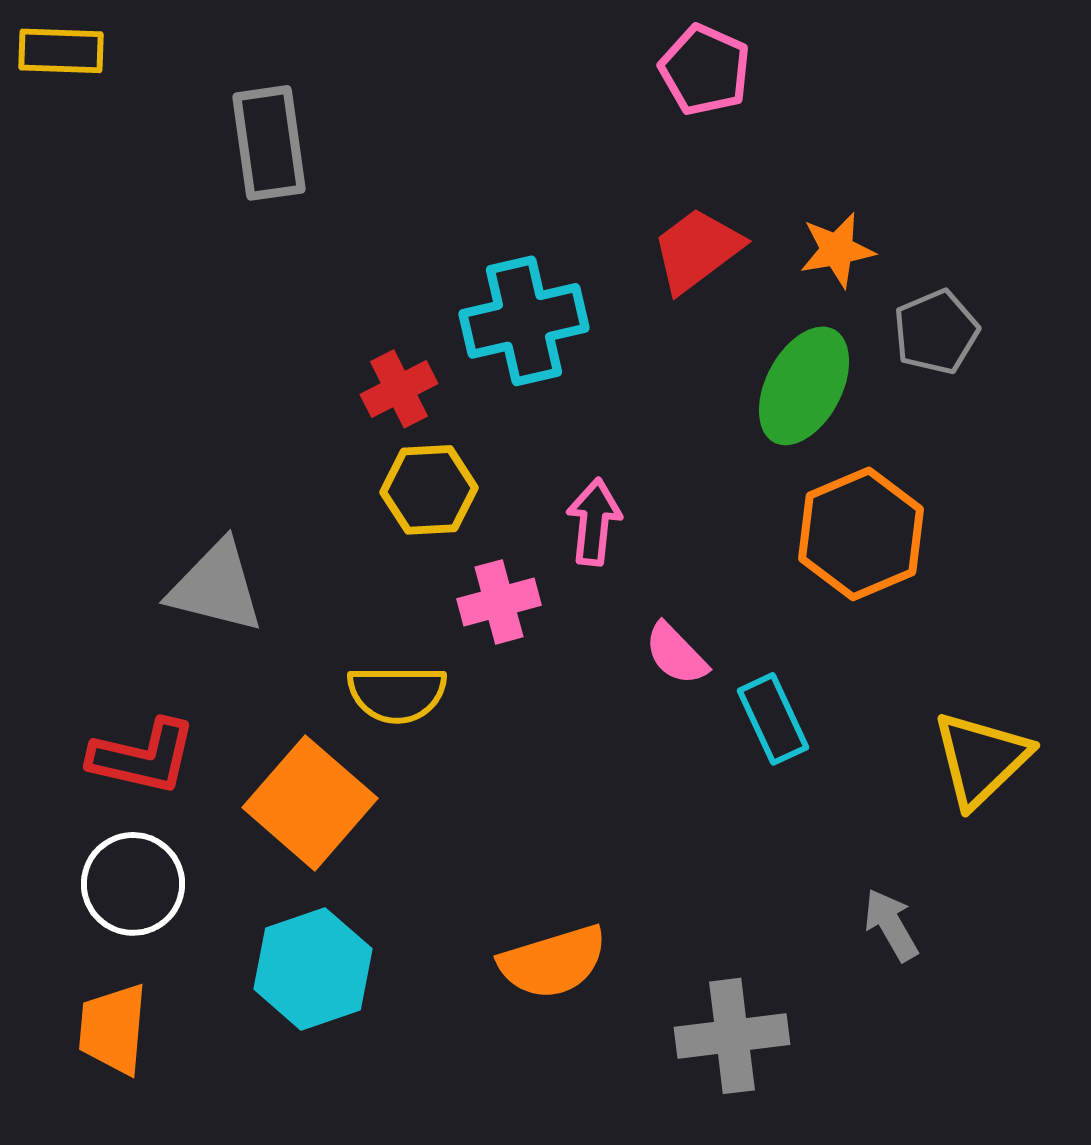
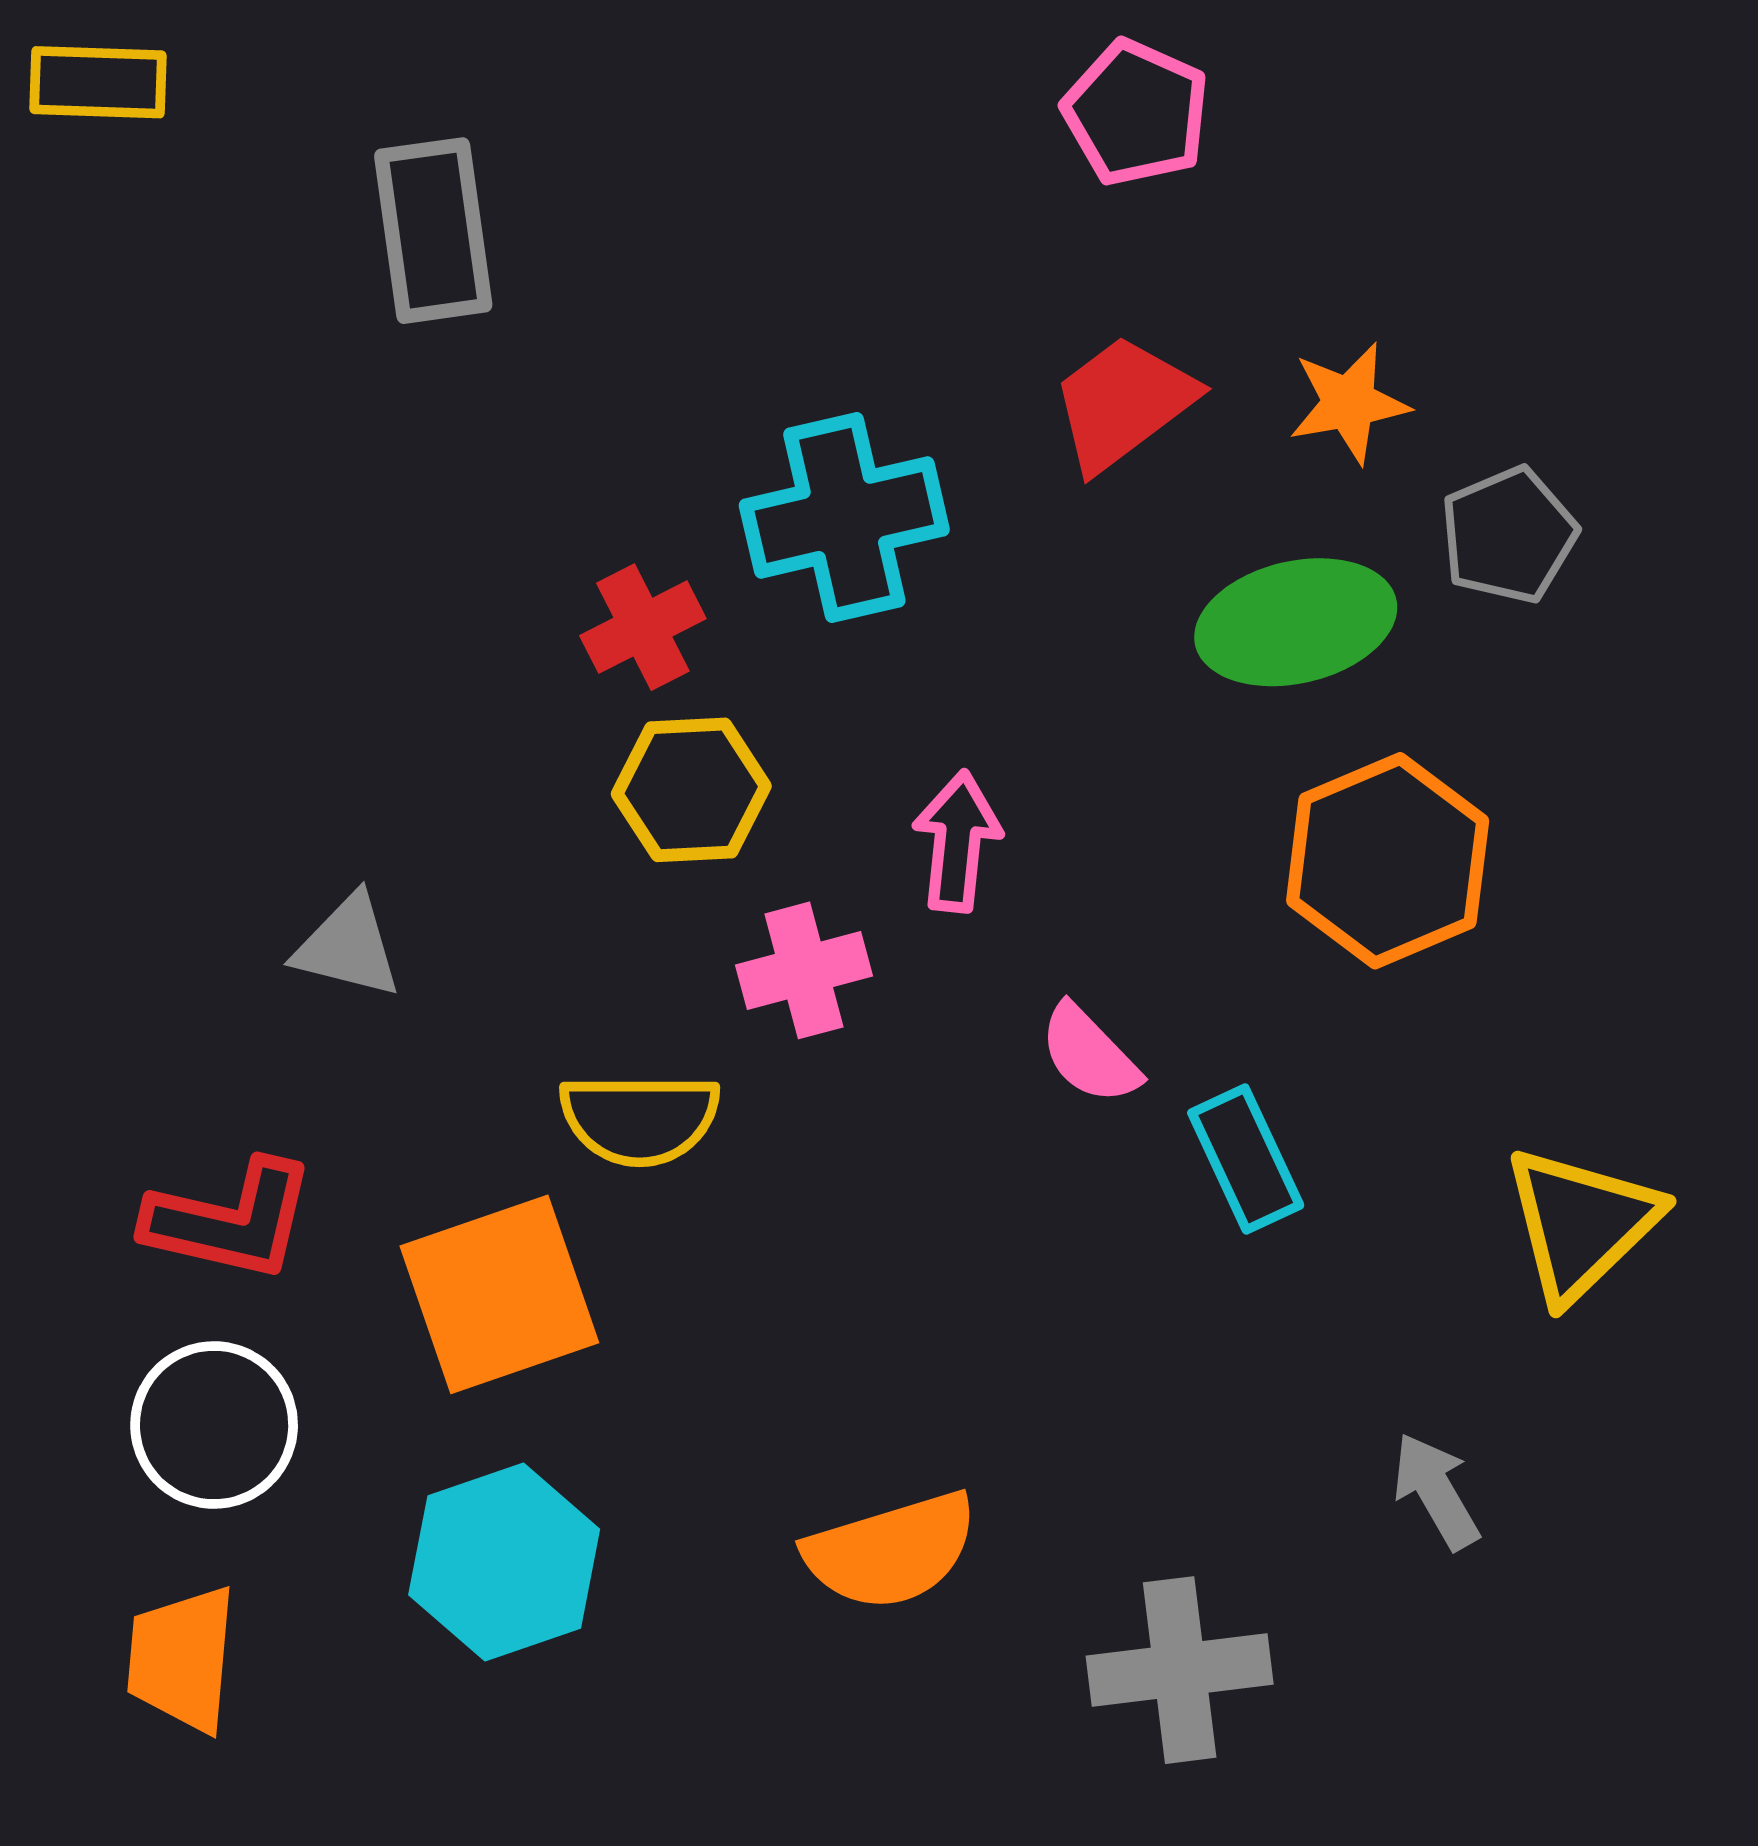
green ellipse: (804, 386) -> (1296, 622), turned 49
gray triangle: (216, 587) -> (348, 946), size x0.7
orange square: (310, 803) -> (499, 1294), turned 30

